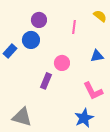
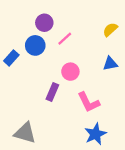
yellow semicircle: (100, 16) -> (110, 30), moved, turned -80
pink line: (74, 27) -> (65, 39), moved, turned 40
pink L-shape: (93, 91) -> (89, 102), moved

